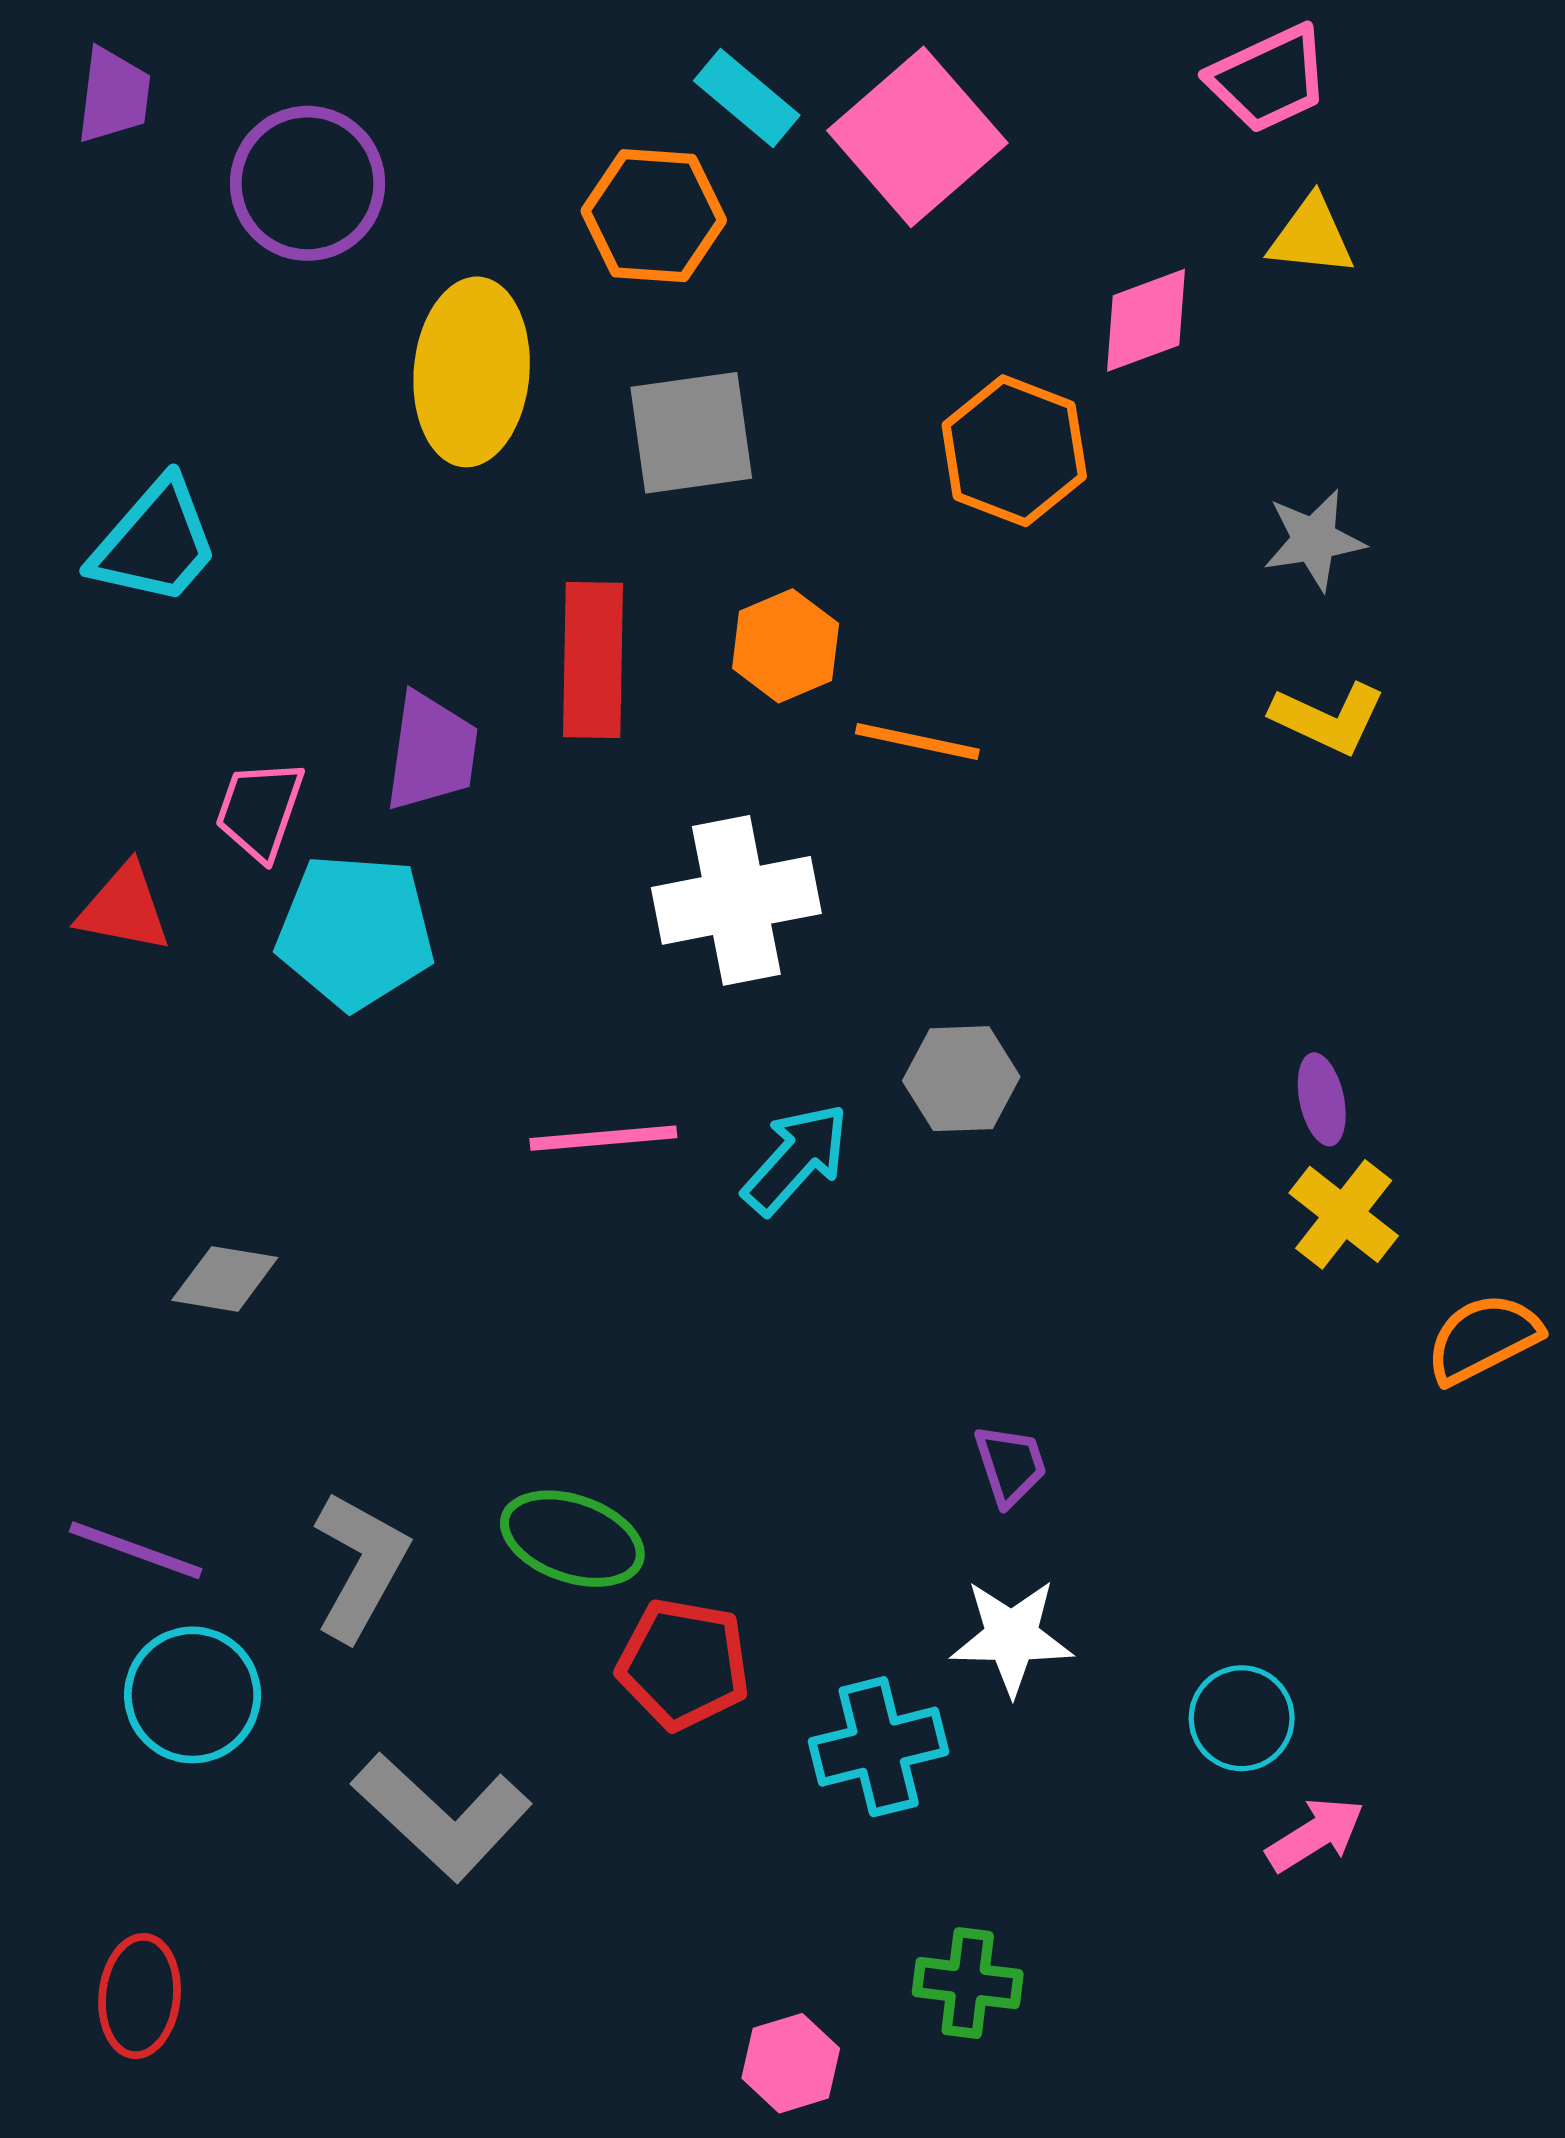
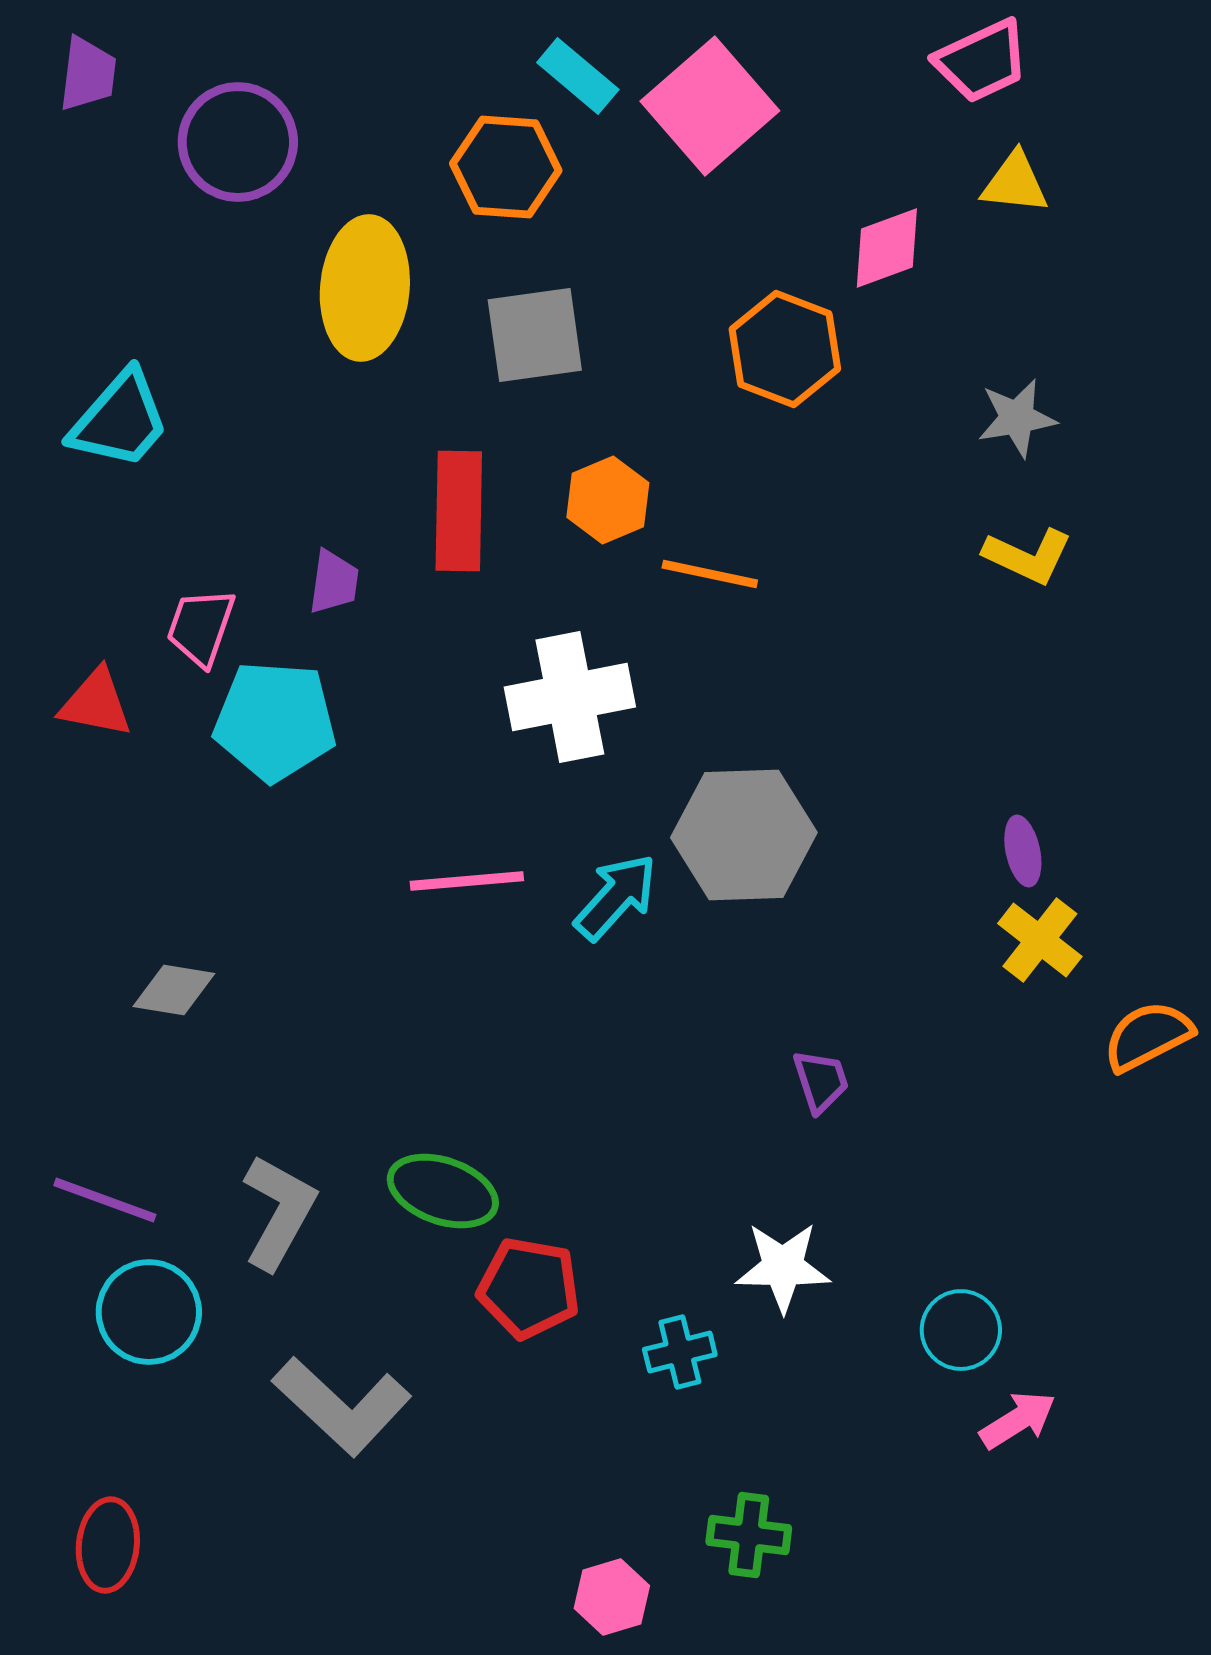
purple trapezoid: (432, 752) -> (334, 582), size x0.7
gray hexagon: (961, 1079) -> (744, 835), size x1.6
purple trapezoid: (1010, 1465) -> (821, 1081), moved
cyan cross: (879, 1747) -> (680, 1352), size x0.7

